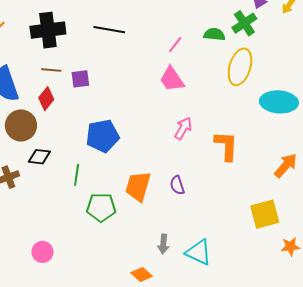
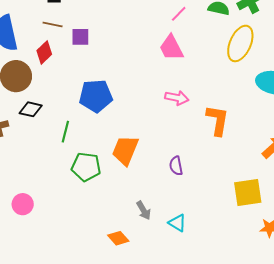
pink arrow: (183, 128) -> (177, 98), turned 65
purple semicircle: (177, 185) -> (176, 166), moved
gray arrow: (163, 244) -> (144, 210), turned -42
cyan triangle: (198, 252) -> (177, 223), size x0.7

